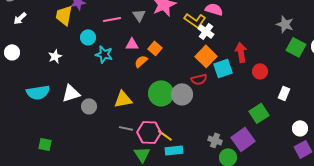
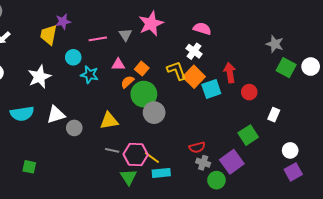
yellow L-shape: (195, 20) -> (177, 71), moved, turned -145
white star: (55, 56) -> (39, 77), size x1.6
red semicircle: (199, 79) -> (197, 147), moved
green circle: (161, 93) -> (144, 94), moved
gray circle: (182, 94) -> (154, 113), moved

